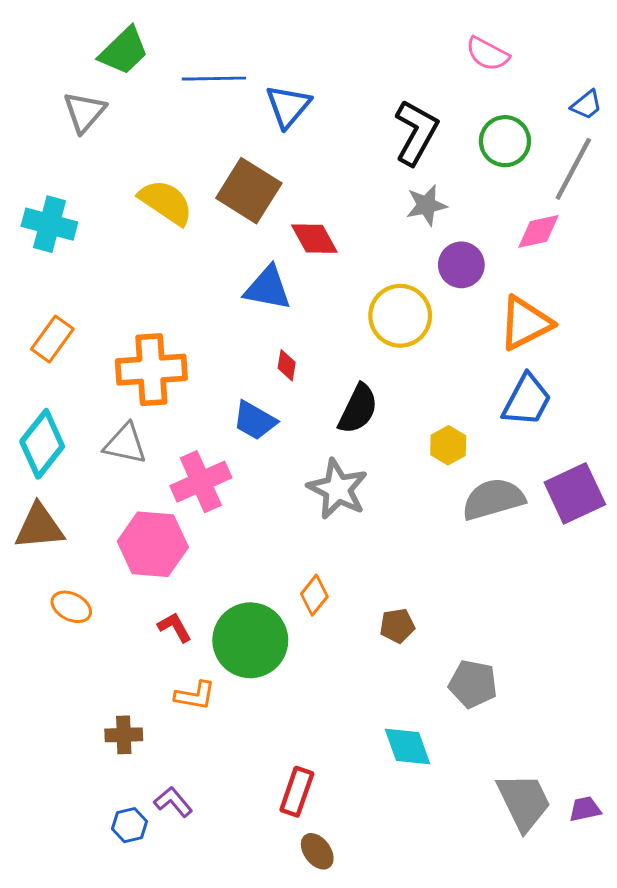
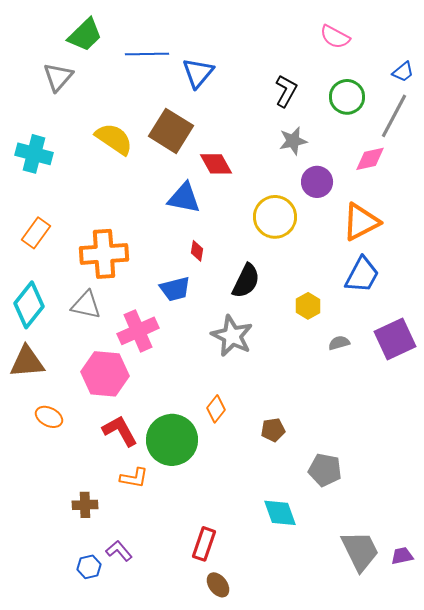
black L-shape: (416, 132) -> (286, 91), size x0.7
blue trapezoid: (255, 421) -> (175, 289), turned -44
gray semicircle: (493, 499) -> (339, 343), size x0.5
red L-shape: (175, 627) -> (120, 431), size x1.5

